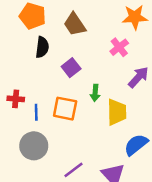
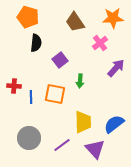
brown trapezoid: (75, 24) -> (75, 22), moved
yellow trapezoid: (117, 112) -> (83, 122), moved
gray circle: (34, 146) -> (29, 138), moved

